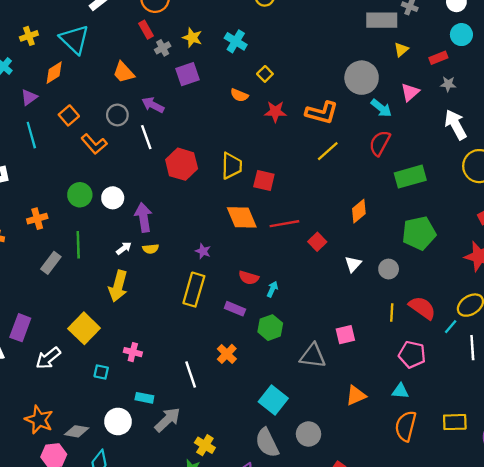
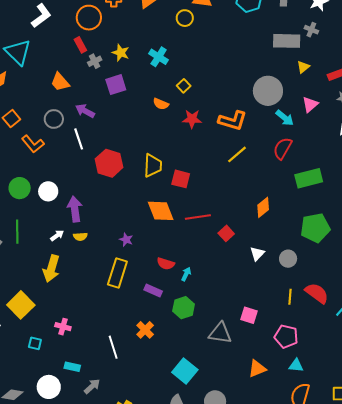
pink square: (345, 335) -> (249, 315), turned 30
pink pentagon: (412, 355) -> (286, 337), moved
gray arrow: (167, 420) -> (92, 386), size x0.7

